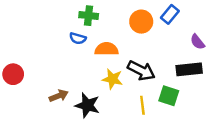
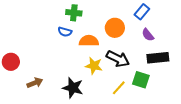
orange circle: (141, 22) -> (115, 28), moved
purple semicircle: (197, 42) -> (148, 35), moved
brown arrow: (59, 96) -> (35, 83), moved
yellow line: (142, 105) -> (119, 88), turned 49

